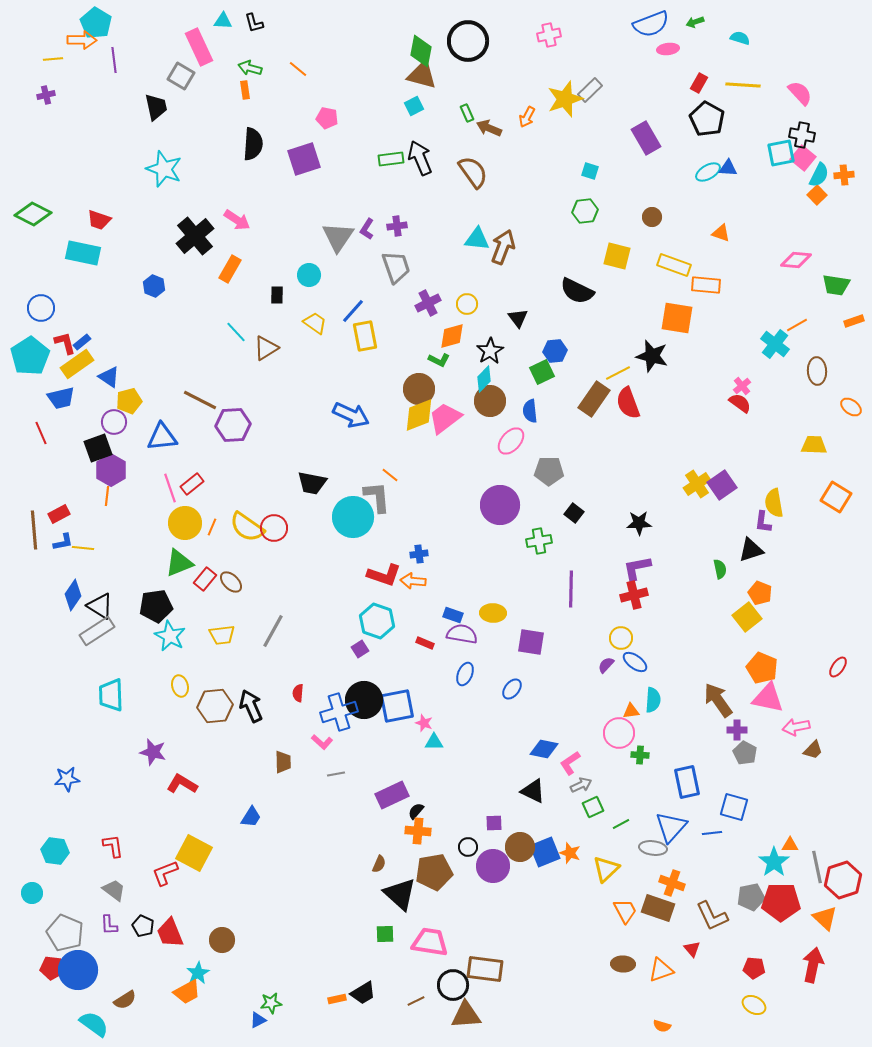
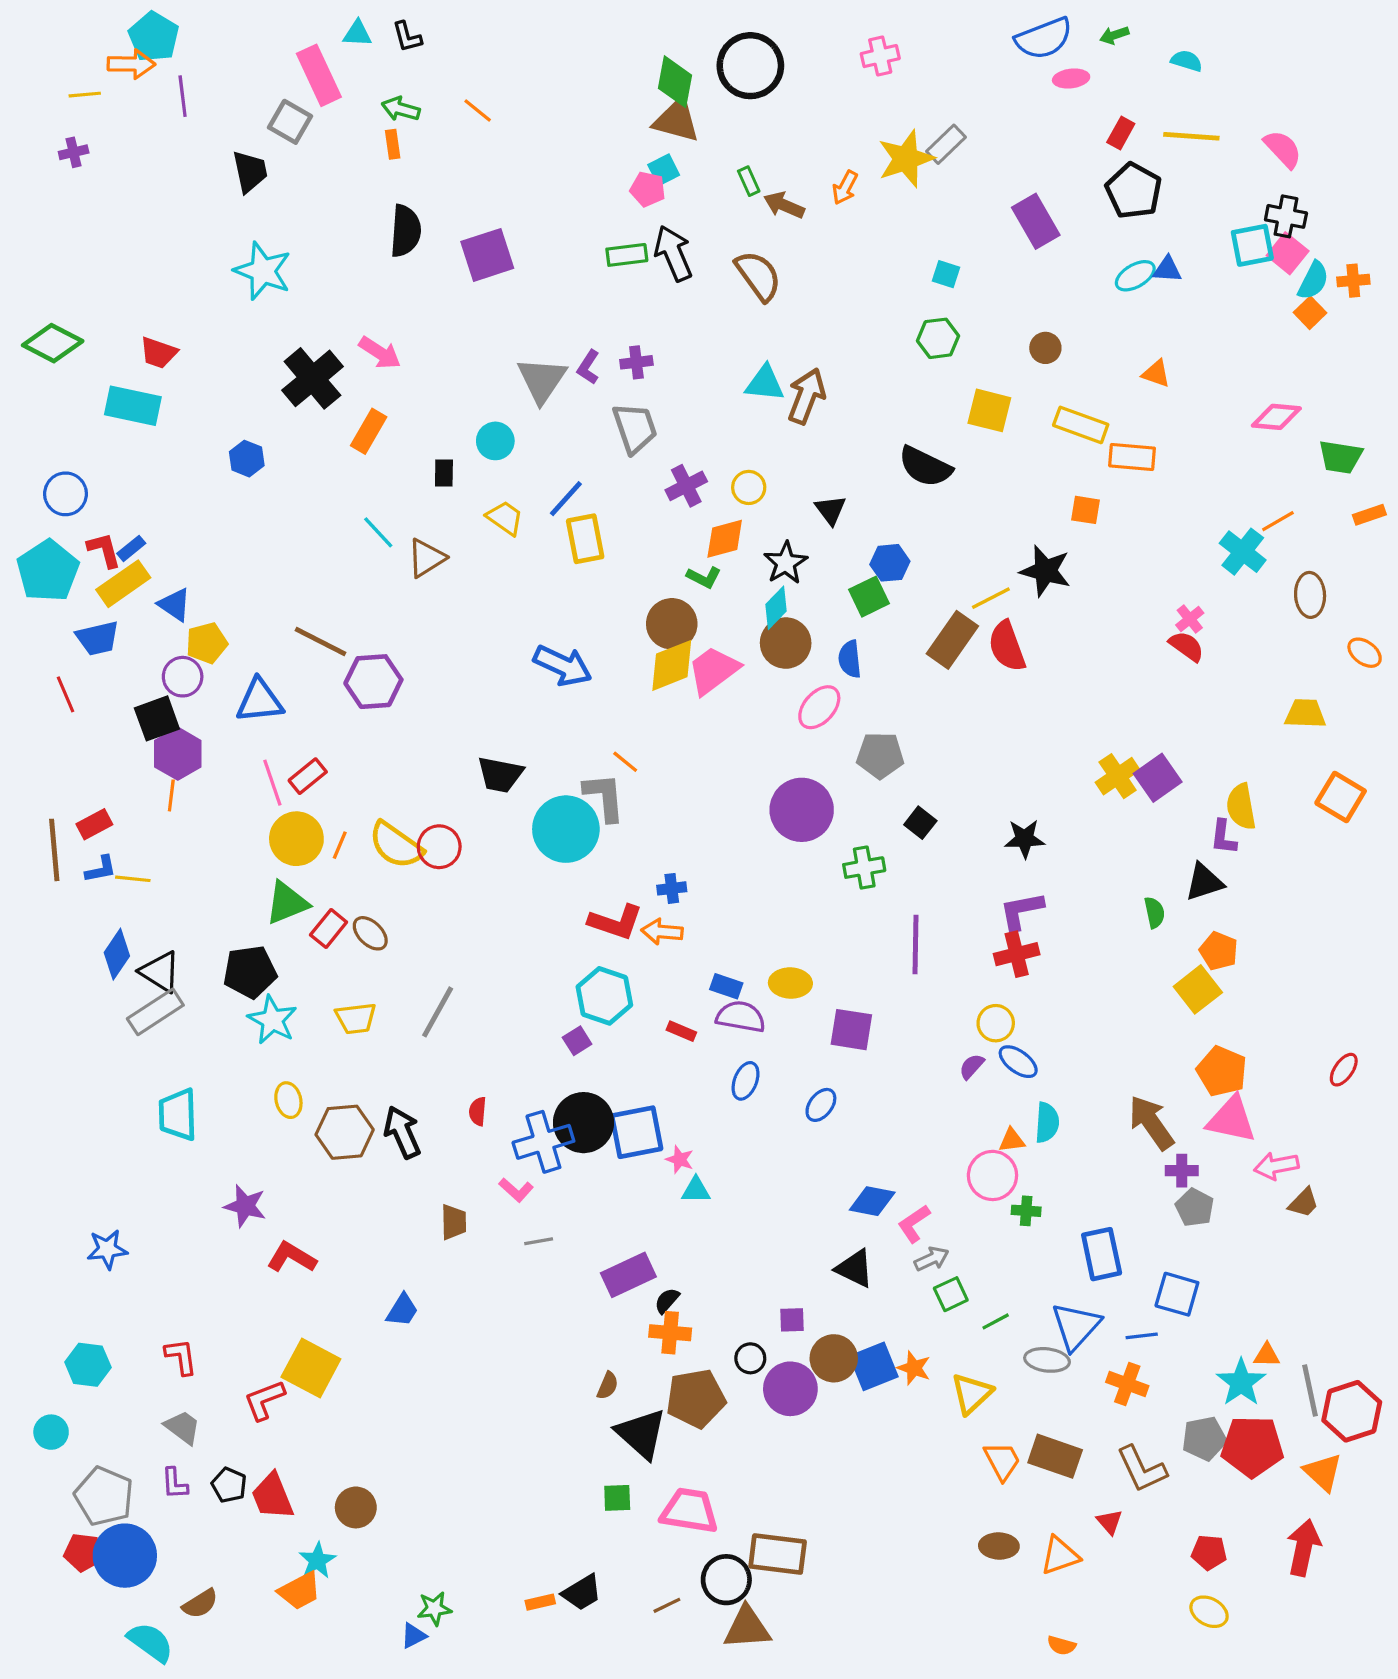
pink pentagon: (327, 118) -> (648, 189), moved
orange square: (677, 318) -> (1086, 510), size x0.6
orange cross: (672, 883) -> (1127, 1384), moved

